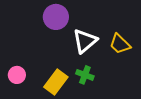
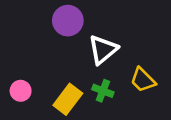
yellow trapezoid: (120, 44) -> (143, 80), moved

